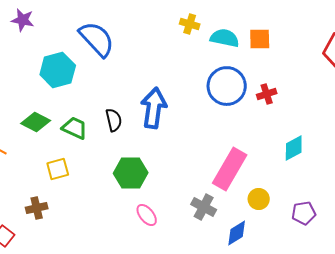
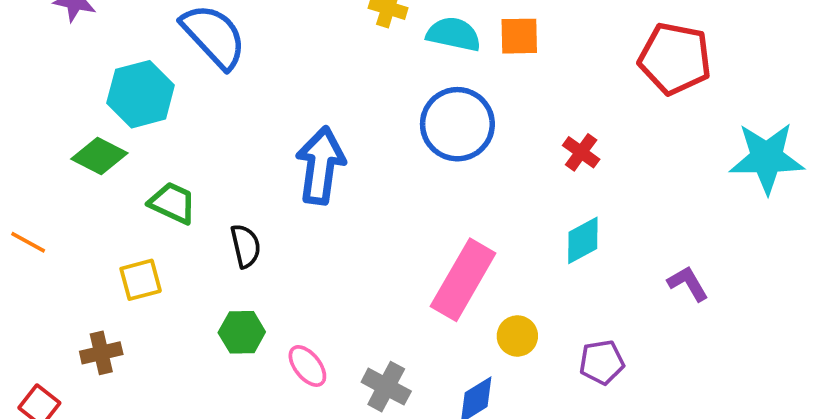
red cross: (267, 94) -> (581, 152), moved, turned -36
black semicircle: (114, 120) -> (246, 246), moved
green diamond: (36, 122) -> (99, 156), moved
green hexagon: (131, 173) -> (242, 332), moved, size x0.7
gray cross: (204, 207) -> (386, 387), moved

